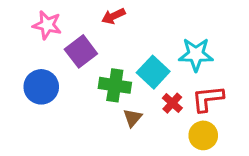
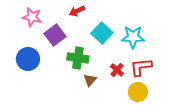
cyan square: (153, 72) -> (102, 33), moved

